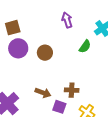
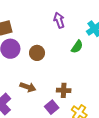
brown arrow: (43, 93) -> (28, 87), moved
purple square: (59, 107) -> (52, 107), turned 32

